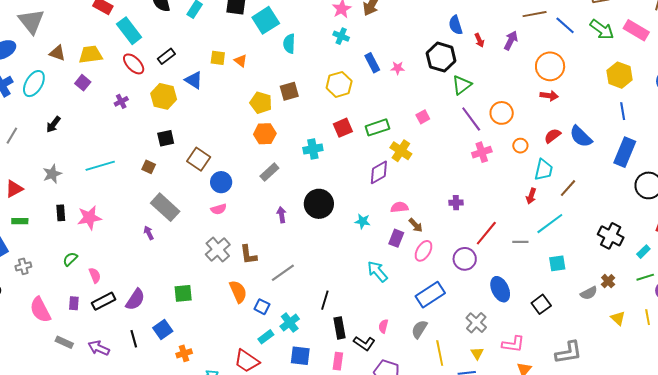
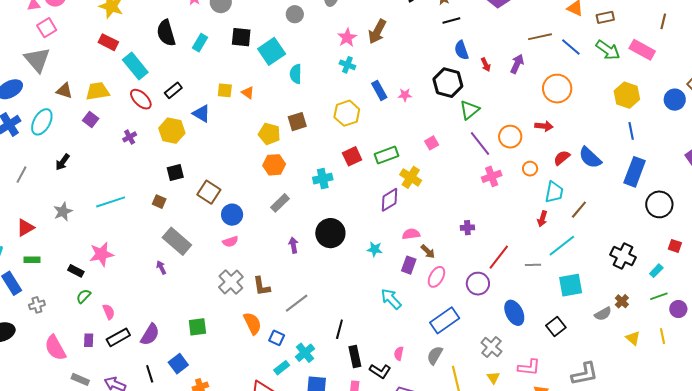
red arrow: (549, 96) -> (544, 126), moved
black rectangle: (61, 213) -> (76, 271), moved, turned -56
cyan square: (557, 263) -> (571, 285), size x1.4

